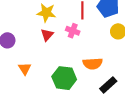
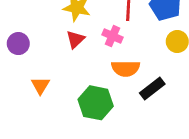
orange semicircle: (93, 64) -> (126, 68), moved
black rectangle: (108, 85) -> (152, 89), moved

